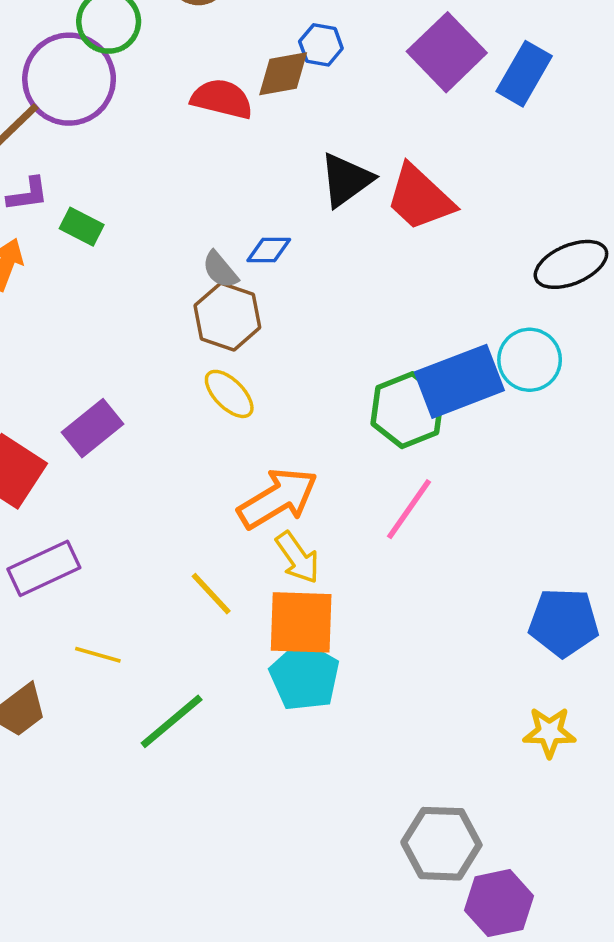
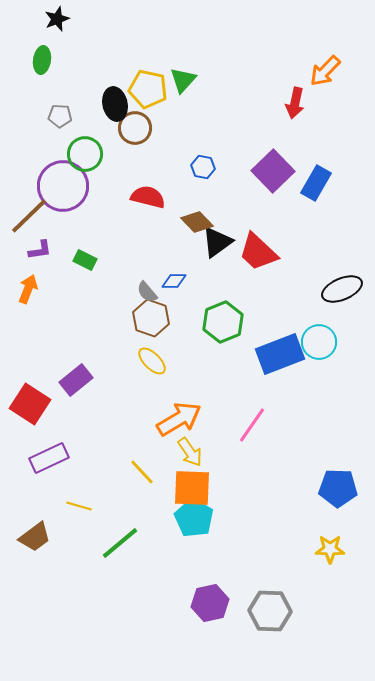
brown diamond: (283, 74) -> (197, 222), moved, turned 56
green rectangle: (82, 227) -> (85, 260), moved
green hexagon: (407, 410) -> (223, 322), moved
purple hexagon: (499, 903) -> (210, 603), moved

